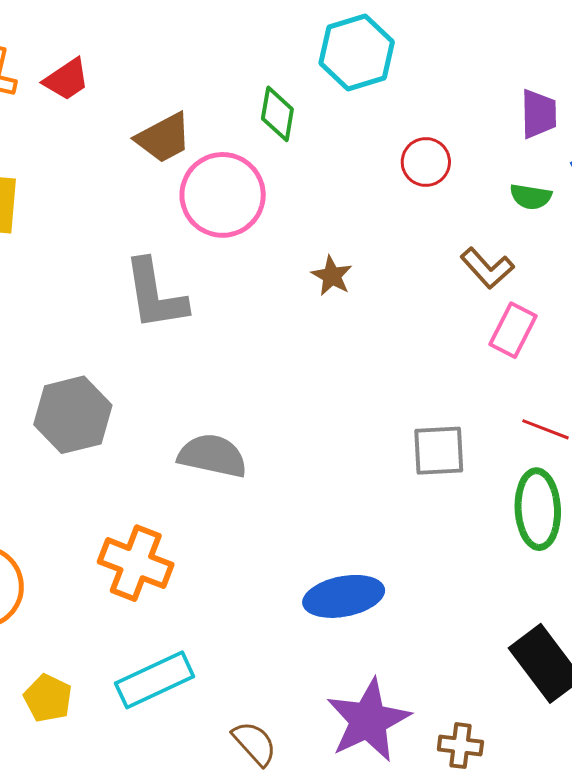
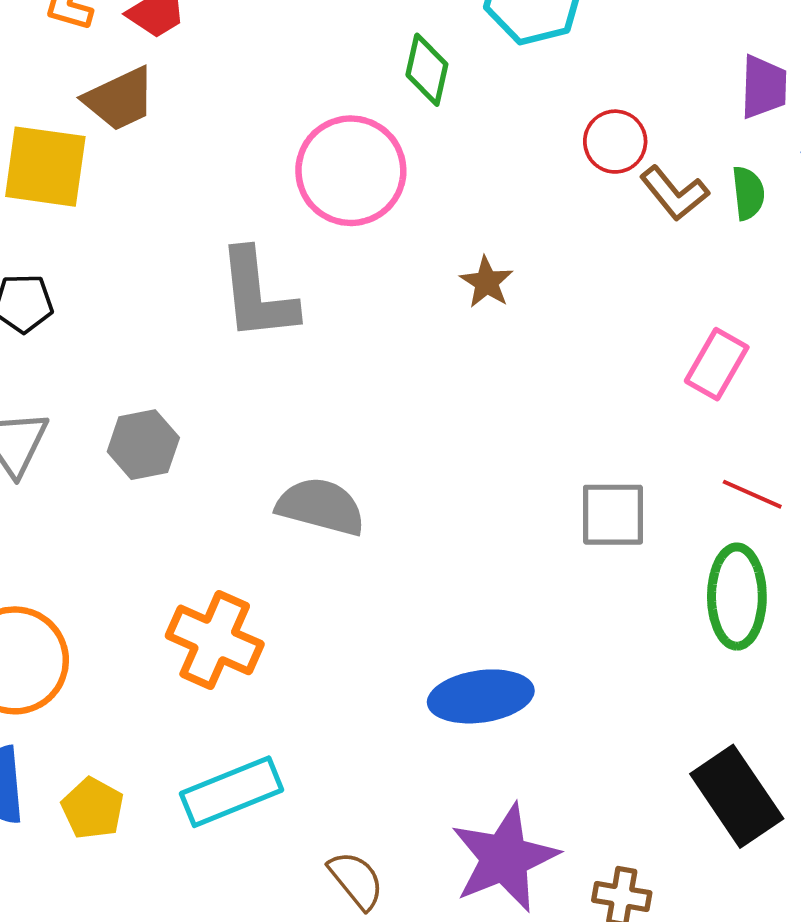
brown trapezoid: (164, 138) -> (120, 99), moved
green semicircle: (531, 197) -> (748, 193), turned -108
brown L-shape: (487, 268) -> (674, 193), moved
gray hexagon: (73, 415) -> (143, 445), size x0.7

